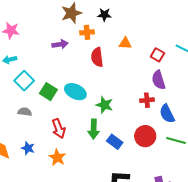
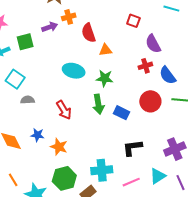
orange cross: (87, 32) -> (69, 17), moved
orange triangle: (125, 43) -> (106, 50), moved
red square: (157, 55) -> (133, 21), moved
cyan square: (24, 81) -> (15, 79), moved
green square: (48, 92) -> (25, 42), moved, turned -36
orange star: (57, 157) -> (59, 147), moved

